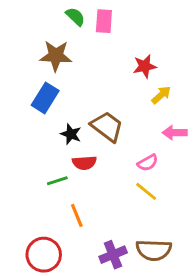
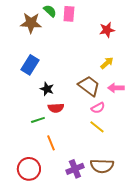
brown star: (56, 56) -> (31, 23), moved
red star: (145, 66) -> (107, 30), moved
brown trapezoid: (107, 127) -> (89, 86), moved

